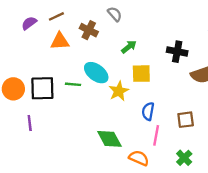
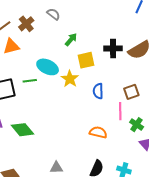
brown cross: (89, 30) -> (26, 24), moved, turned 35
black cross: (177, 52) -> (113, 48), moved
pink line: (156, 135) -> (120, 111), moved
green diamond: (109, 139) -> (23, 130), moved

